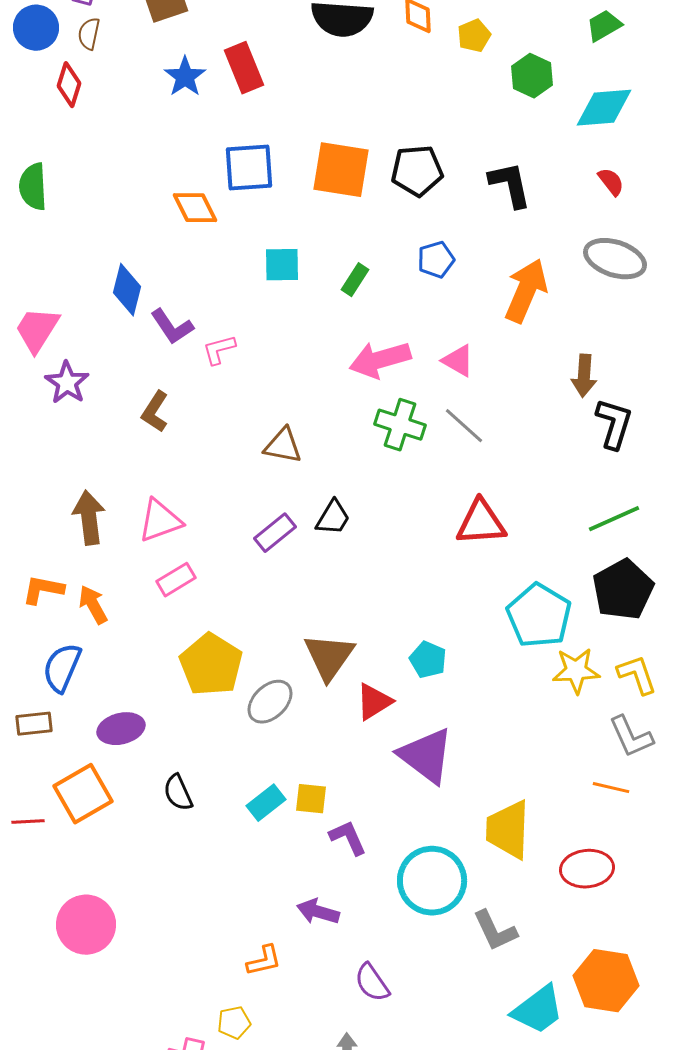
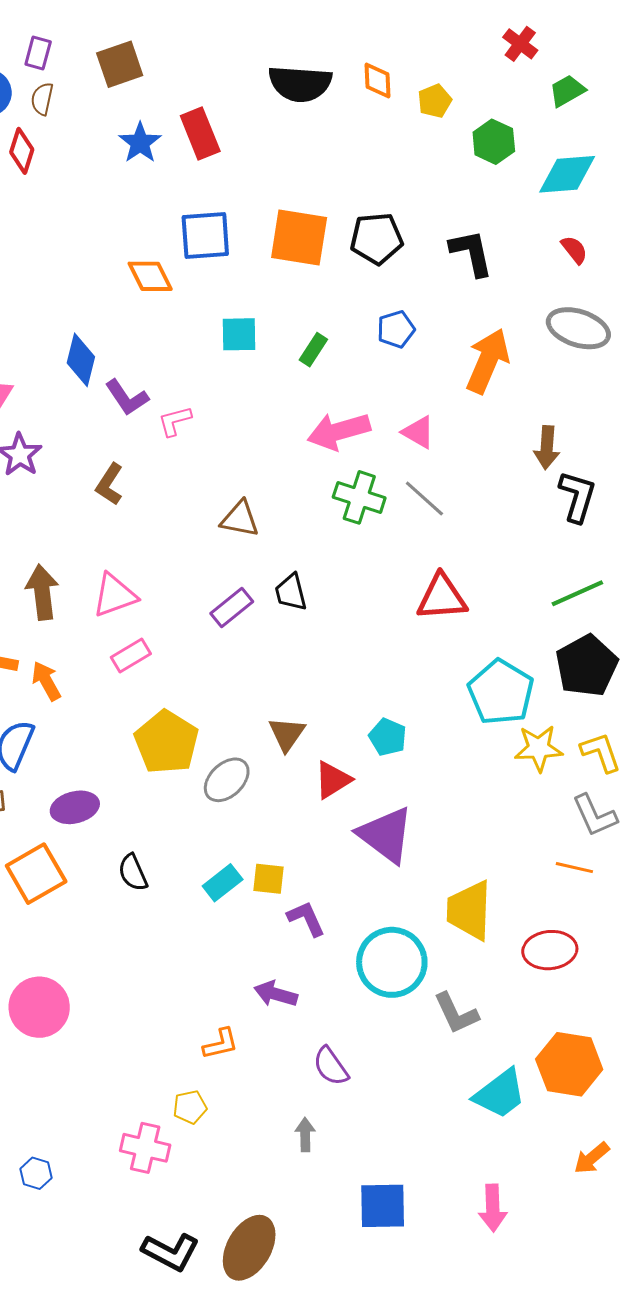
black trapezoid: (333, 518) -> (291, 592), turned 135
brown triangle: (329, 657) -> (287, 734), size x0.7

